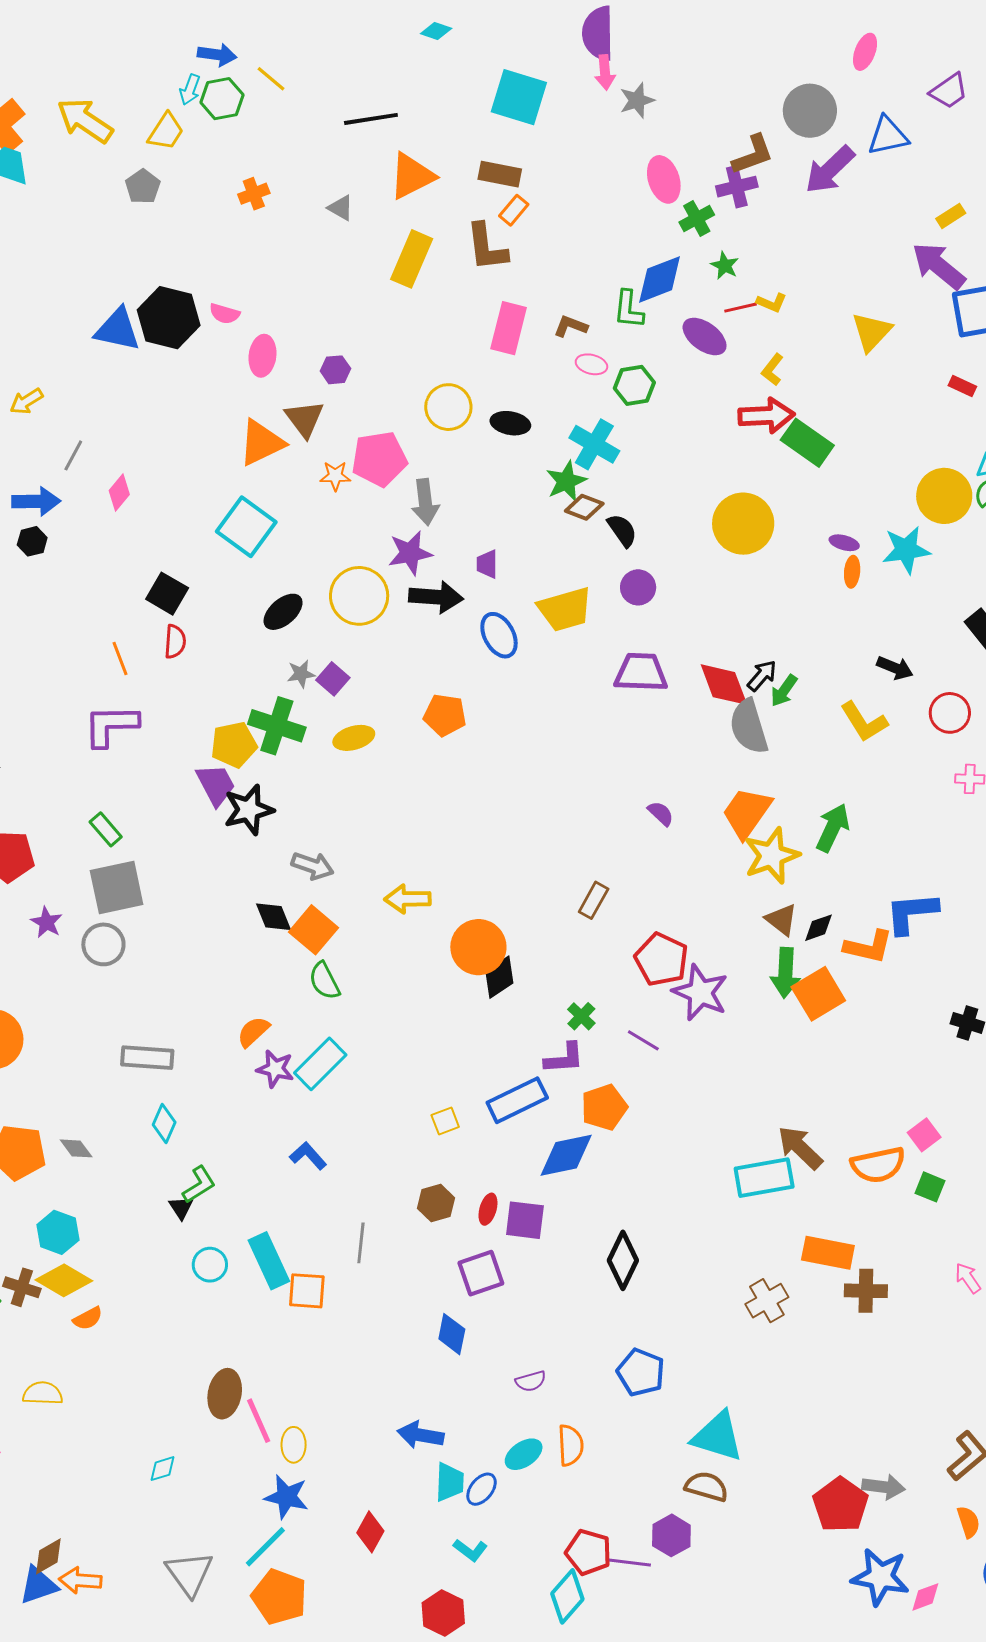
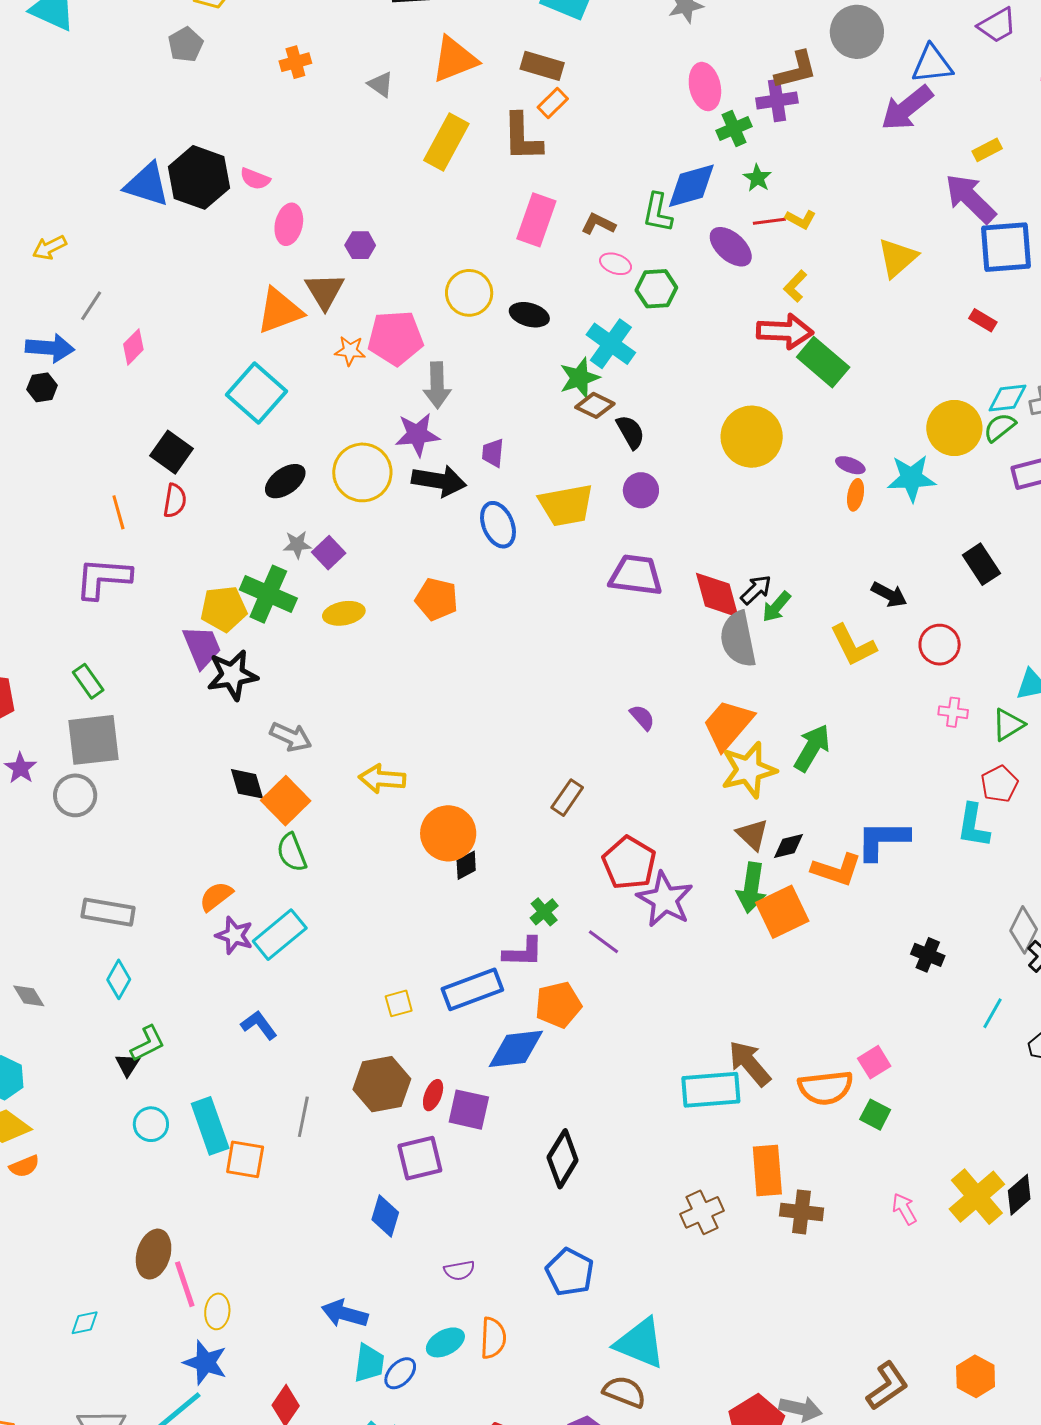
purple arrow: (830, 170) -> (907, 108), moved
black diamond: (499, 977) -> (466, 865), size x0.7
brown hexagon: (436, 1203) -> (382, 1084), size x1.5
orange rectangle: (828, 1253) -> (767, 1170), turned 69

